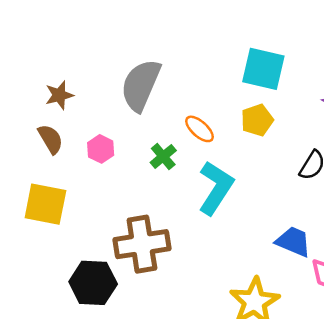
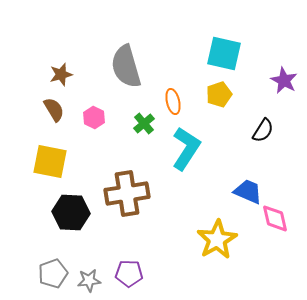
gray semicircle: (141, 85) -> (126, 66), turned -39
orange ellipse: (199, 129) -> (173, 101), turned 35
black hexagon: (93, 283) -> (71, 212), moved

